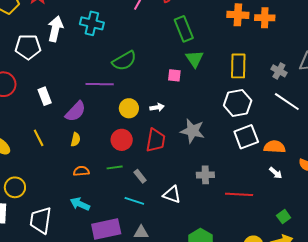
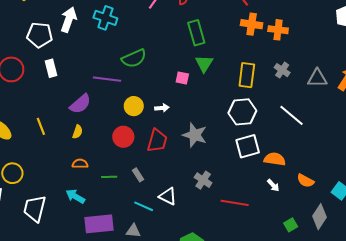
gray cross: (279, 71) -> (282, 70), moved
white rectangle: (45, 96) -> (51, 68), moved
green line: (115, 167) -> (109, 177), moved
gray cross: (205, 175) -> (203, 180), turned 30
cyan line: (134, 201) -> (144, 206), moved
green square: (284, 217) -> (291, 225), moved

